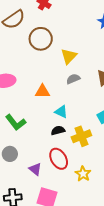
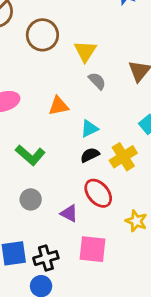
gray semicircle: (73, 79) -> (97, 81), turned 80
cyan triangle: (61, 112) -> (89, 129), turned -40
yellow star: (83, 174) -> (136, 221), moved

